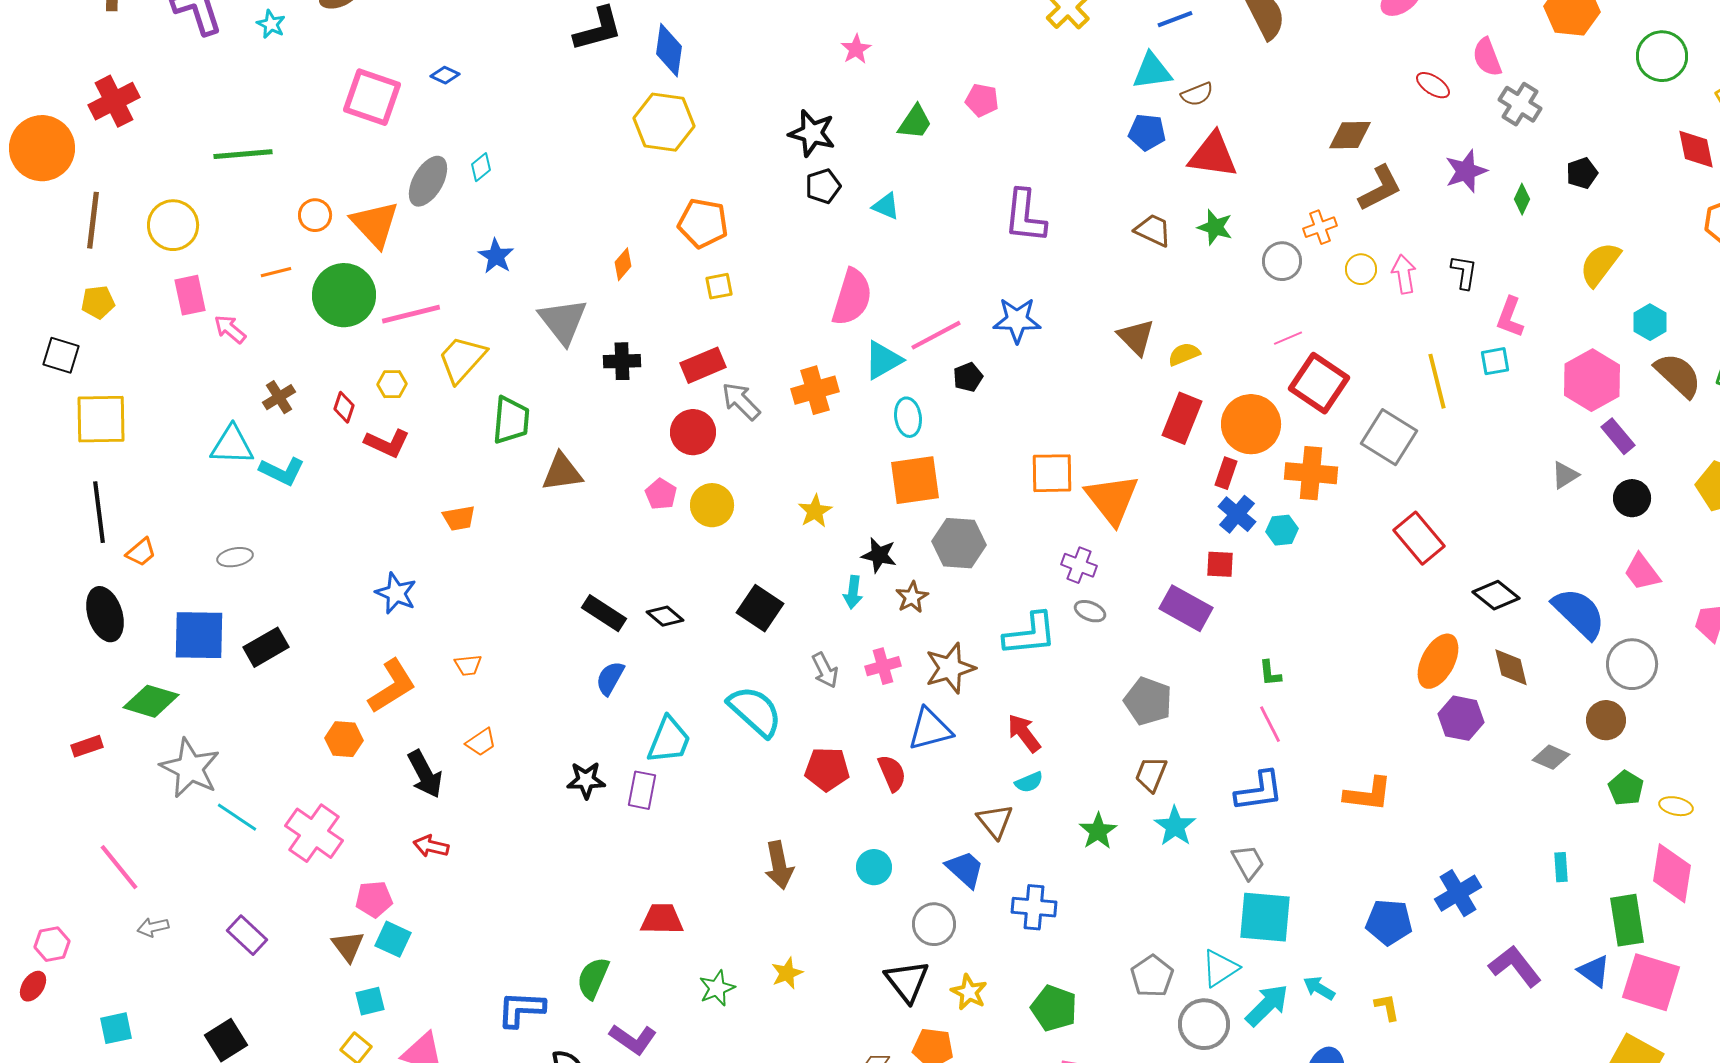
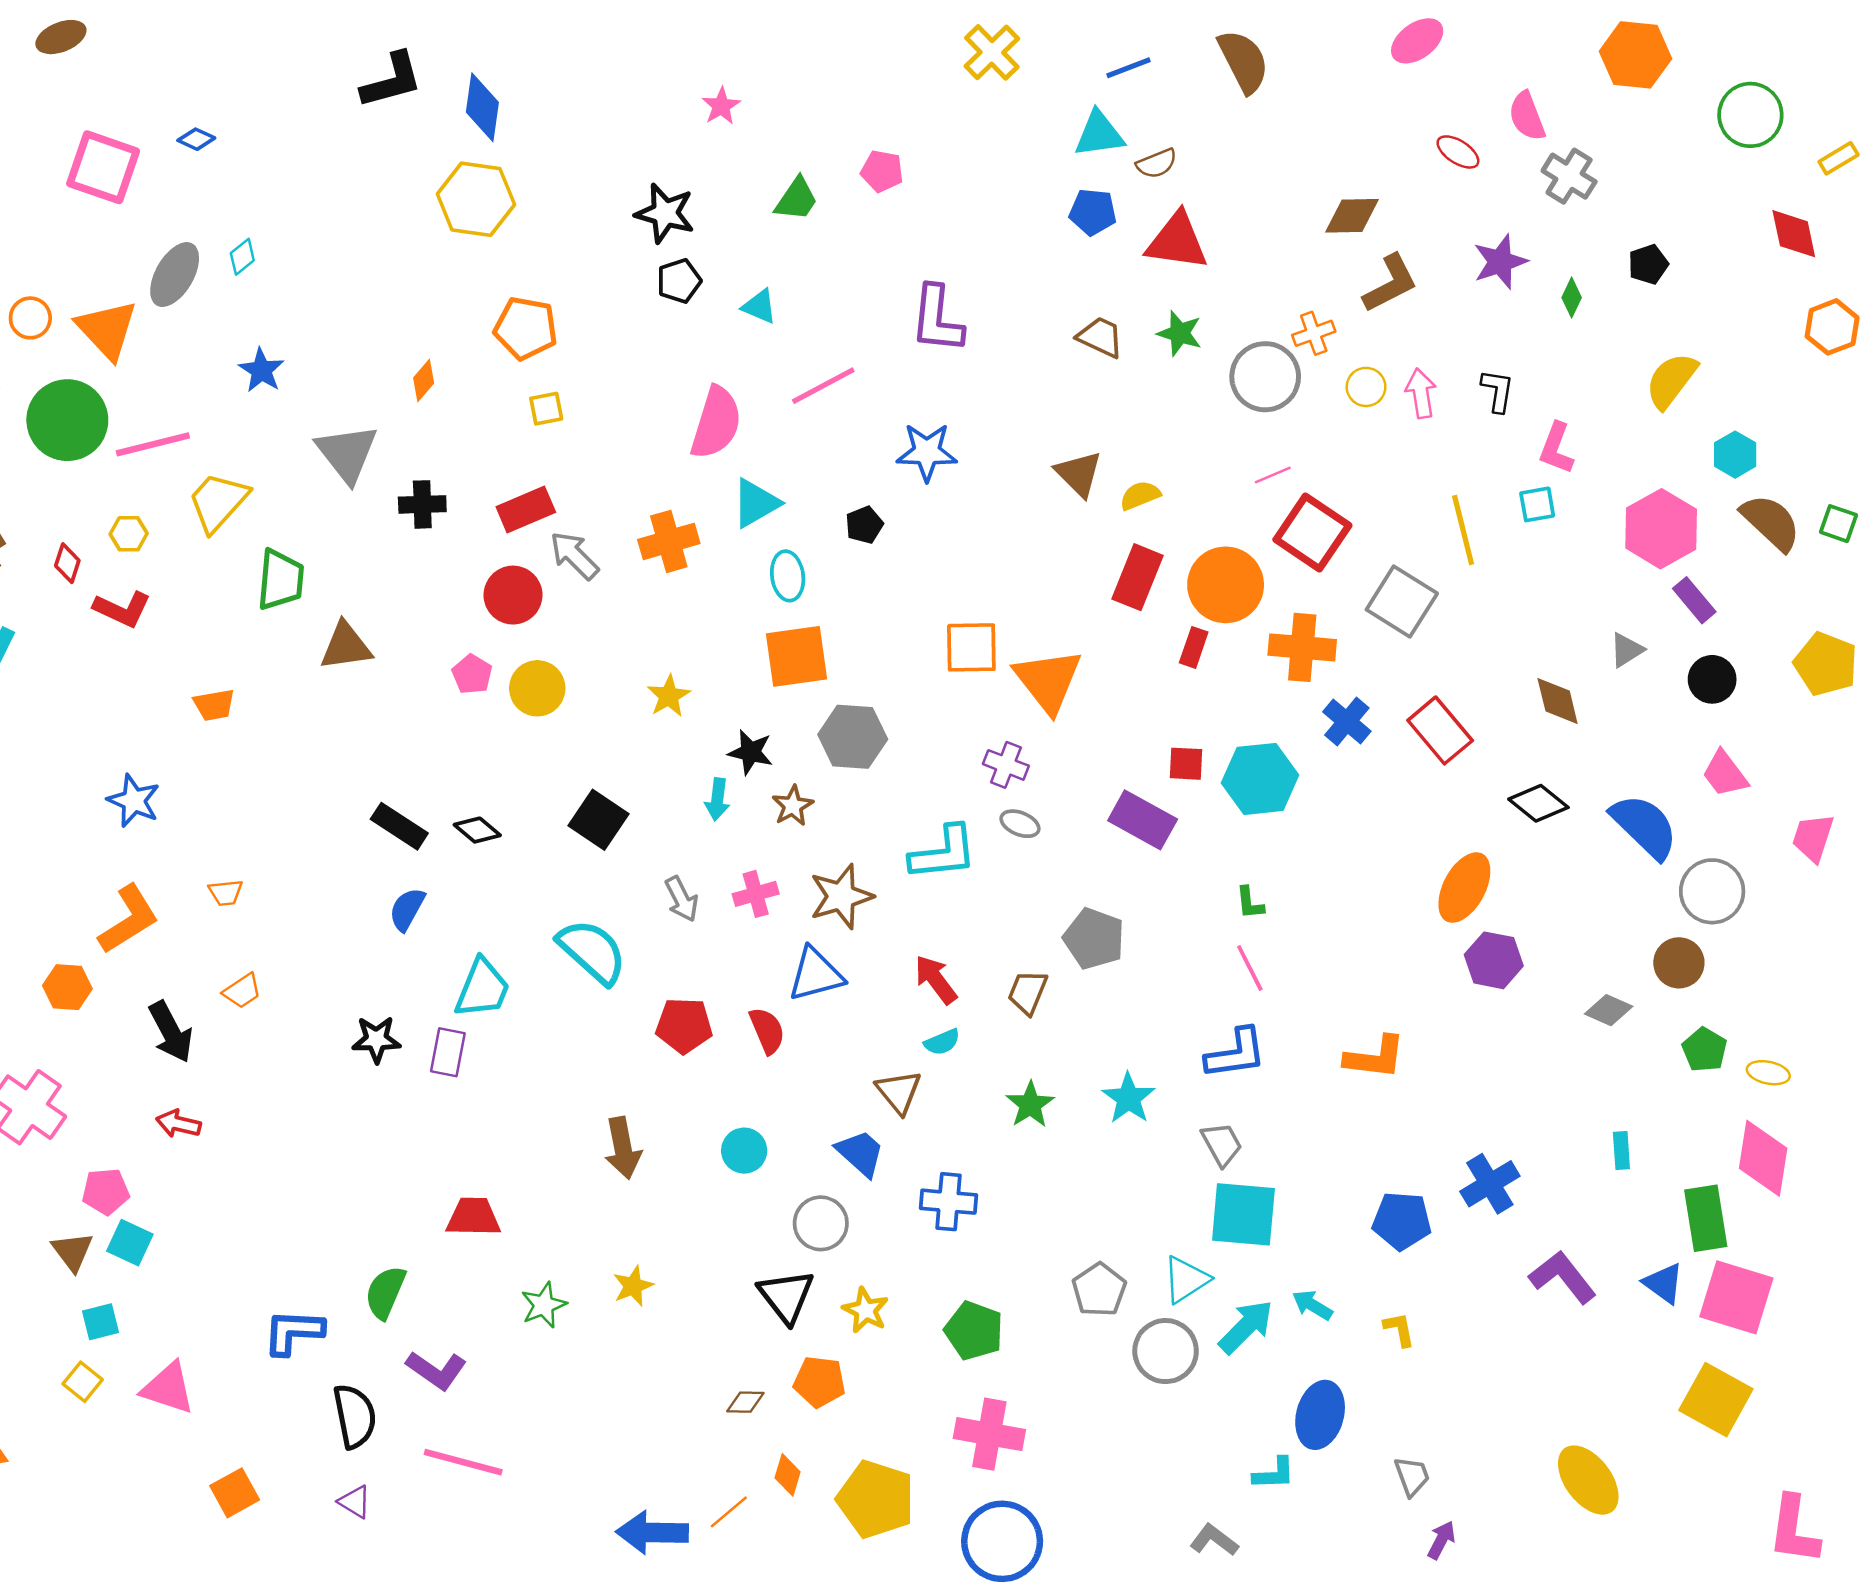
gray circle: (1282, 261) -> (1265, 377), size x1.4
pink line: (936, 335) -> (823, 386), moved
blue cross: (1237, 514) -> (1347, 722), moved
cyan hexagon: (1282, 530) -> (1260, 779), moved, size x1.8
brown diamond: (1511, 667) -> (1558, 701), moved
brown trapezoid: (1151, 774) -> (1028, 992), moved

